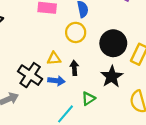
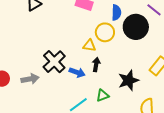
black circle: (113, 43) -> (136, 27), moved
yellow triangle: (54, 58) -> (89, 46), moved

